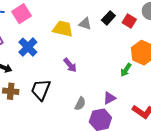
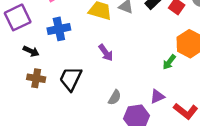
blue cross: (28, 47) -> (59, 29), turned 30
purple triangle: (109, 98) -> (157, 96), moved

